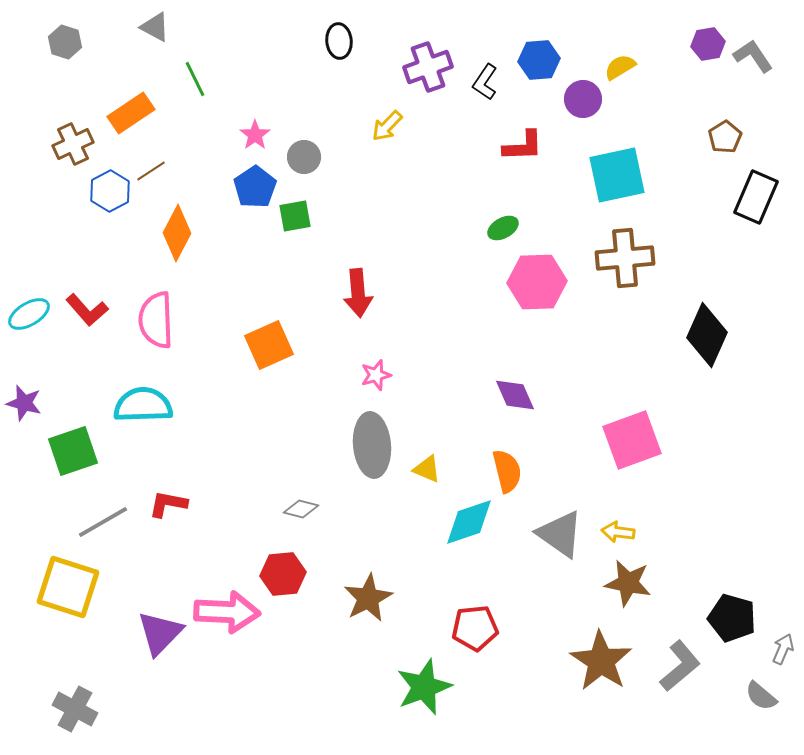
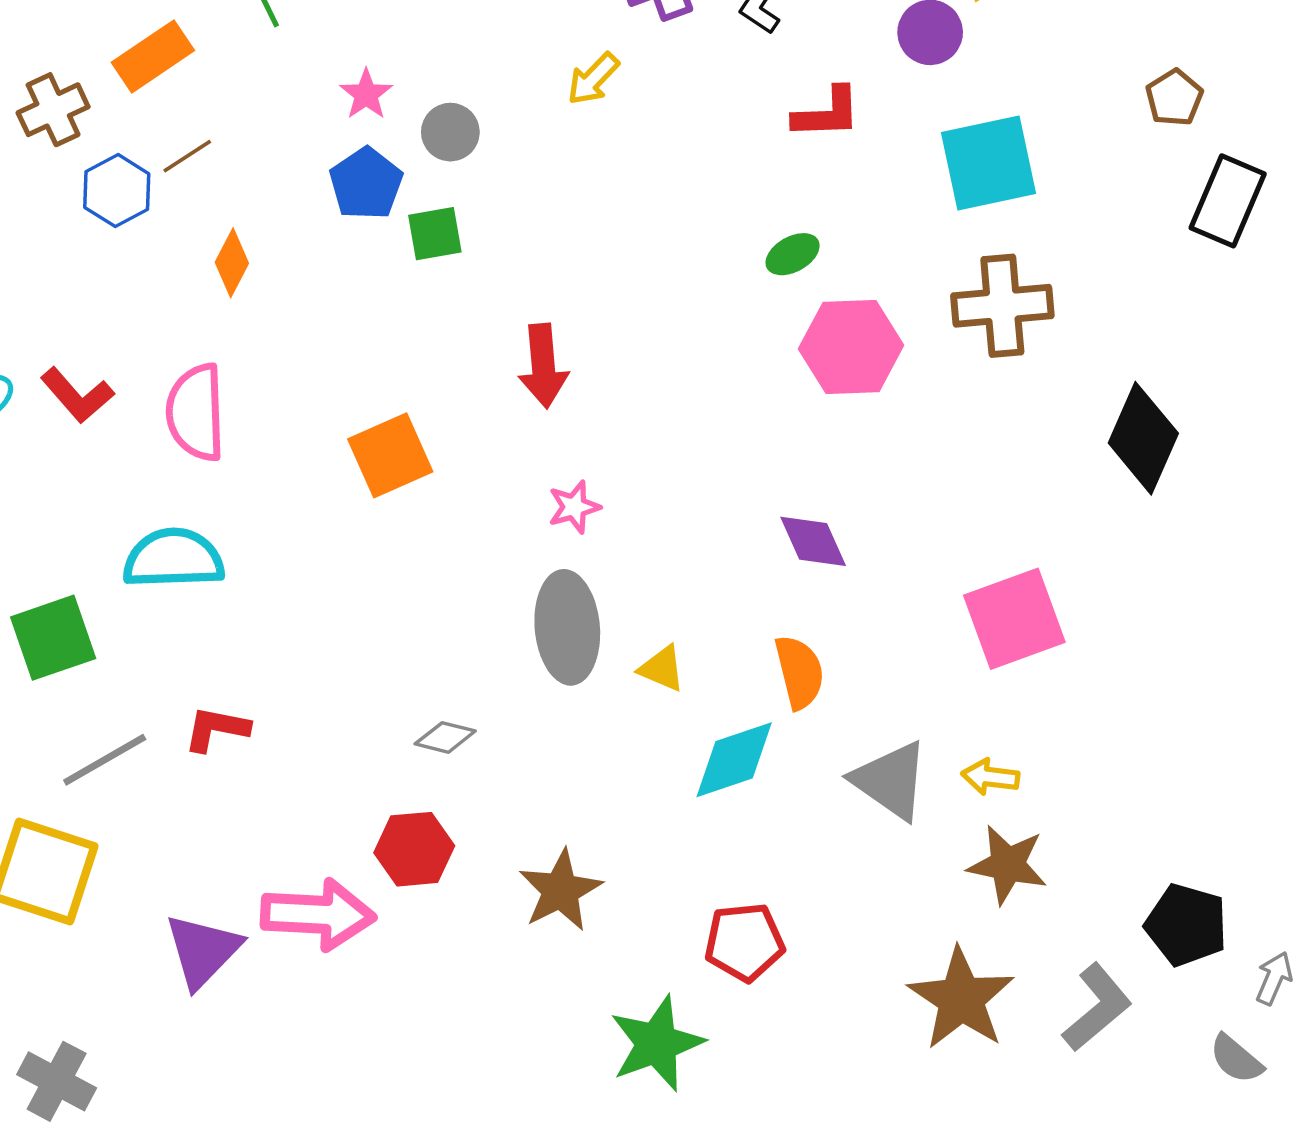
orange diamond: (177, 233) -> (232, 263), size x0.7

